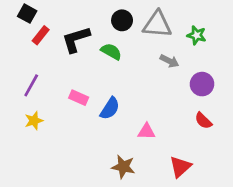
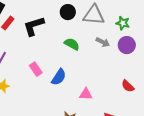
green semicircle: (111, 52) -> (72, 44), moved
purple circle: (202, 84) -> (127, 45), moved
pink rectangle: (79, 98) -> (36, 69), turned 32

